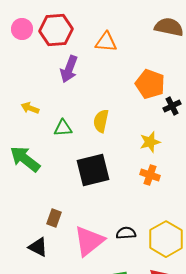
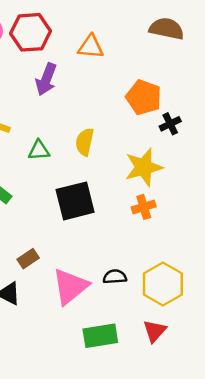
yellow star: (150, 142) -> (144, 167), size x1.5
orange cross: (150, 175) -> (144, 207), turned -36
brown rectangle: (54, 218) -> (28, 259), turned 36

